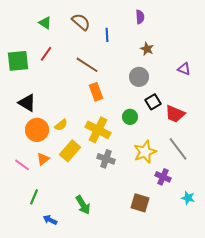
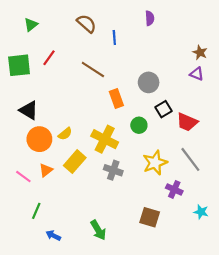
green triangle: (45, 23) -> (31, 25), moved, turned 48
brown star: (147, 49) -> (200, 52), moved
orange rectangle: (96, 92) -> (116, 98), moved
green arrow: (83, 205) -> (98, 230), moved

